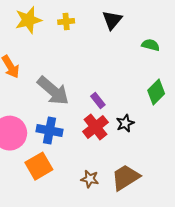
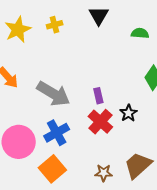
purple rectangle: (98, 100) -> (98, 96), turned 35
blue cross: (50, 130) -> (57, 133), turned -30

